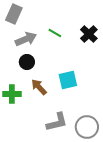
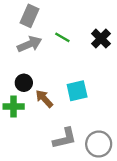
gray rectangle: (14, 14) -> (29, 16), moved
black circle: (27, 62) -> (24, 83), moved

